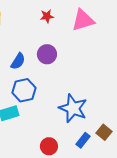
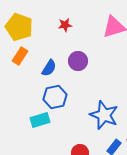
red star: (47, 16) -> (65, 25), moved

